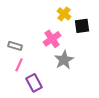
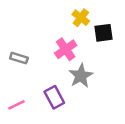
pink line: (19, 65) -> (16, 105), moved, turned 40
purple rectangle: (34, 83) -> (54, 97), moved

